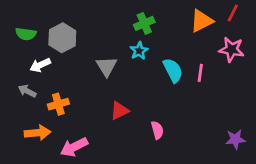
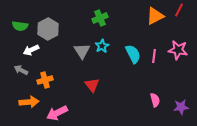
green cross: (144, 23) -> (100, 18), moved
pink star: (231, 49) -> (178, 50), moved
cyan star: (139, 51) -> (102, 46), moved
red triangle: (120, 111) -> (92, 85), turned -42
pink semicircle: (157, 130) -> (155, 100), moved

